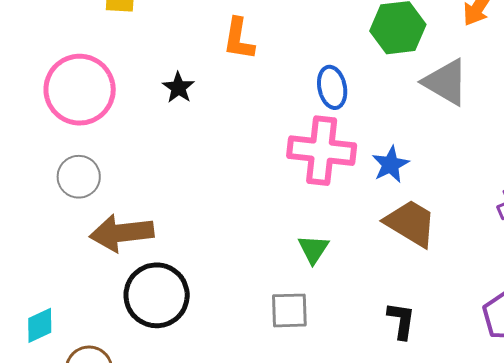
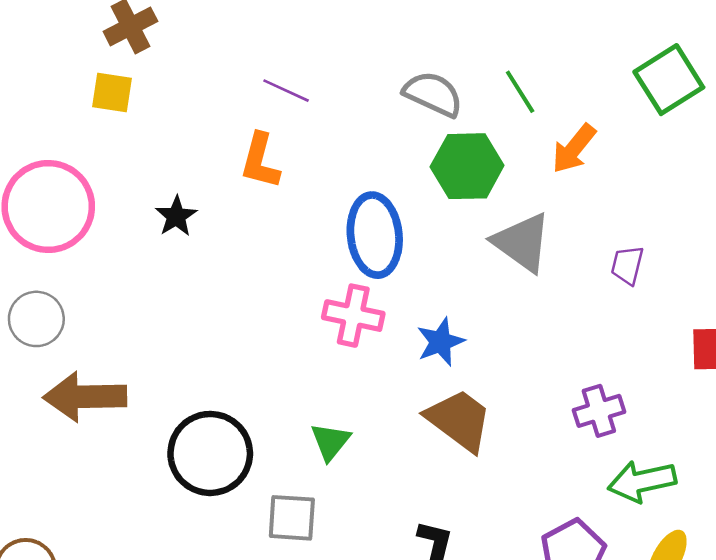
blue ellipse: (332, 87) -> (375, 235), size x1.5
pink cross: (322, 151) -> (353, 316), size x0.7
black circle: (157, 295) -> (210, 453), moved

